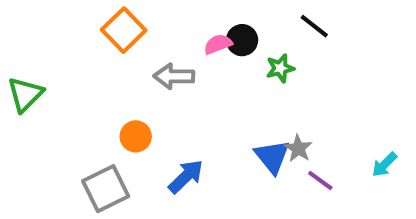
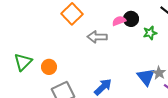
green triangle: (25, 94) -> (23, 62), moved
orange circle: (136, 136) -> (49, 67), moved

